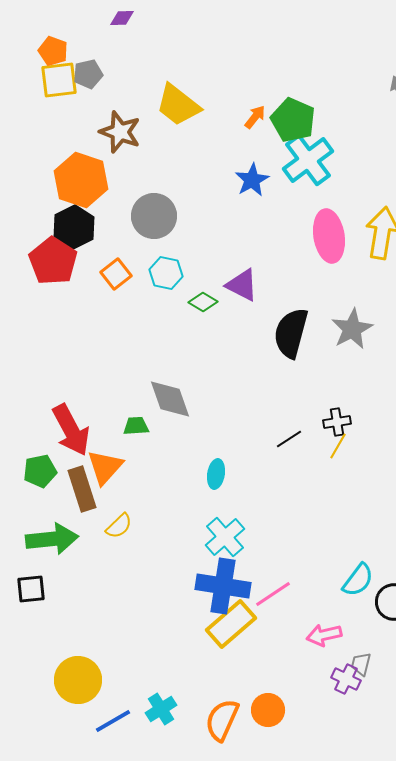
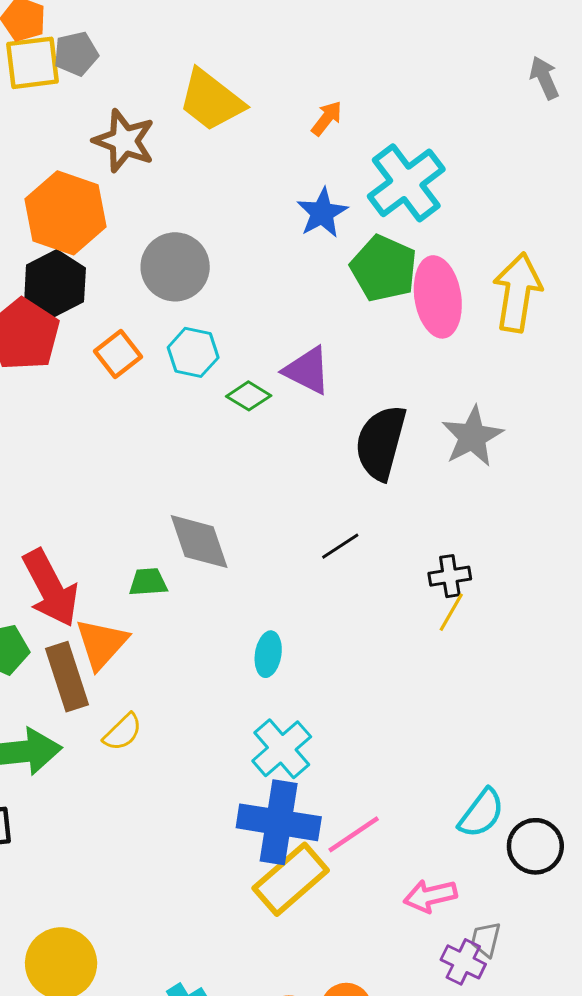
green pentagon: (293, 120) -> (384, 268), moved
black line: (289, 439) -> (340, 546), moved

